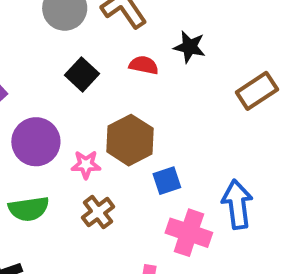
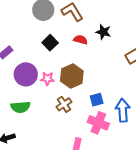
pink star: (86, 165) -> (47, 79), moved
blue square: (167, 181) -> (97, 100), moved
brown cross: (98, 212) -> (64, 104), moved

